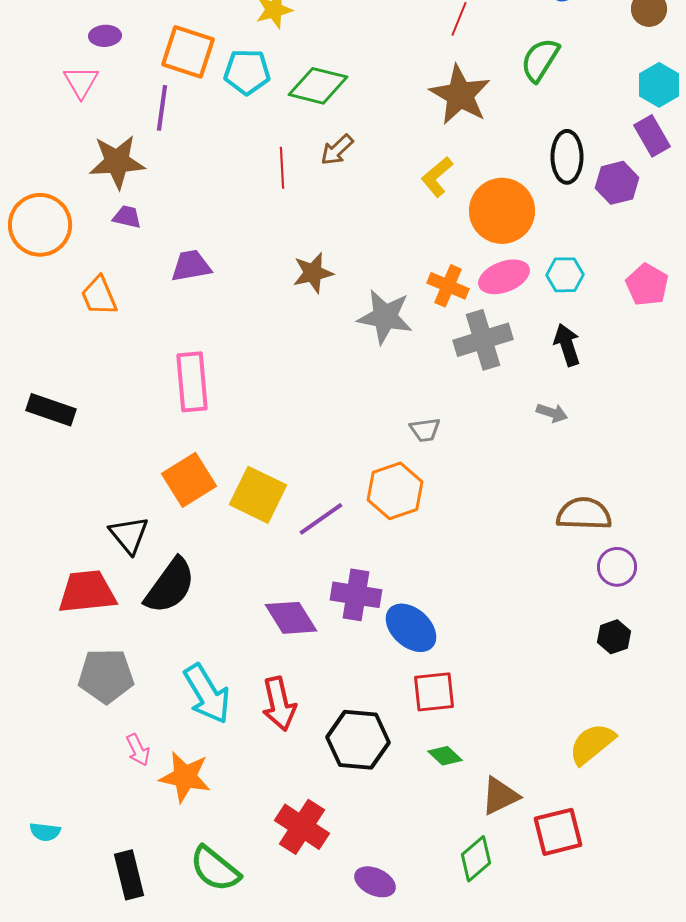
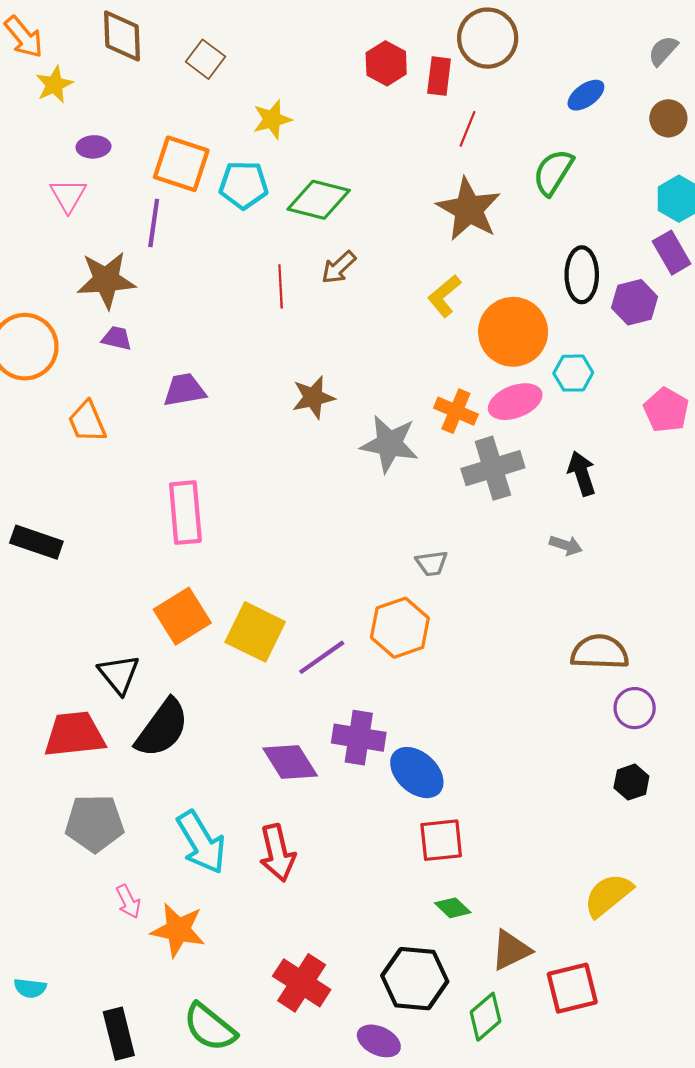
cyan hexagon: (565, 275) -> (573, 373), moved
black hexagon: (358, 740) -> (415, 979), moved

